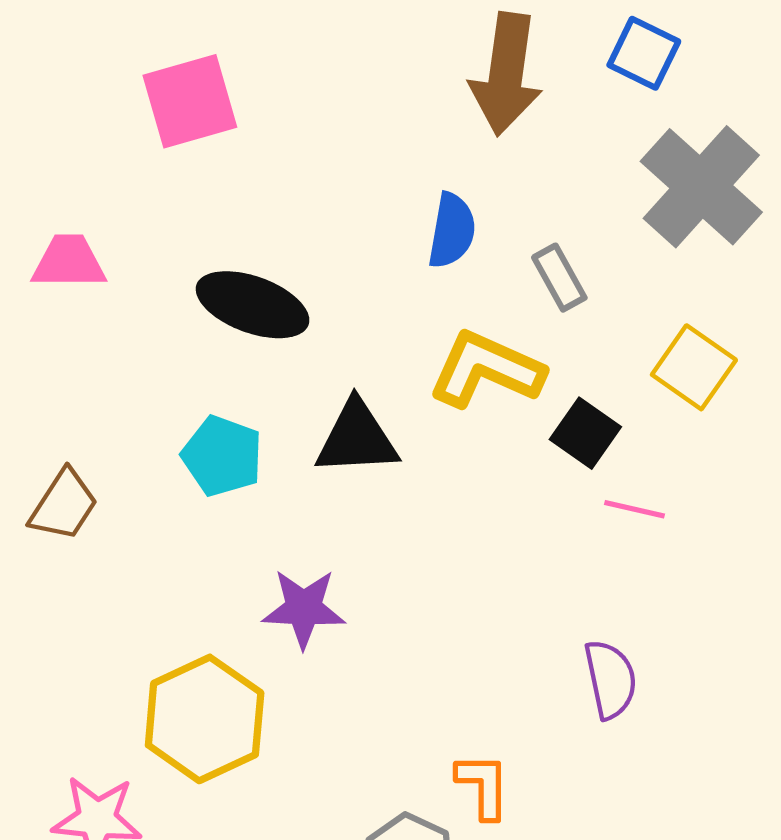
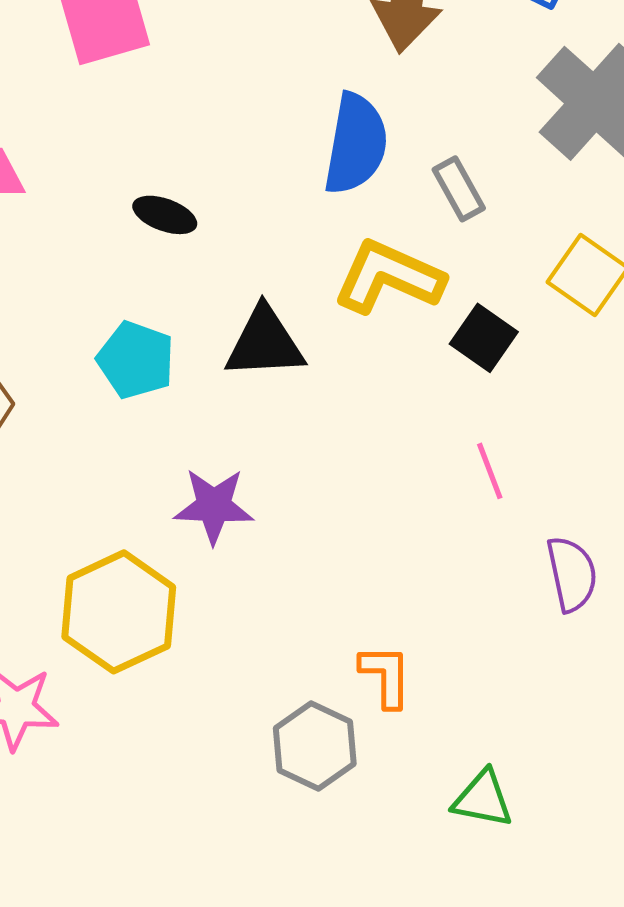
blue semicircle: (452, 231) -> (356, 144), size x1.4
black ellipse: (253, 305) -> (165, 215), size x0.6
pink line: (634, 509) -> (490, 471), moved, turned 56
purple semicircle: (610, 679) -> (572, 574), moved

